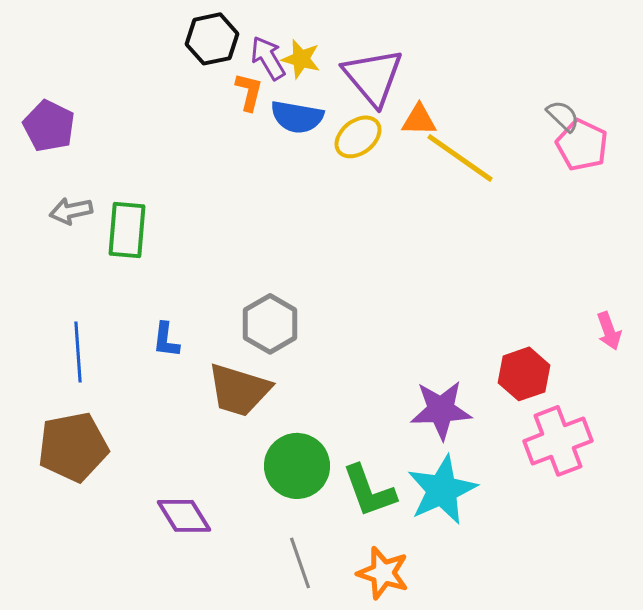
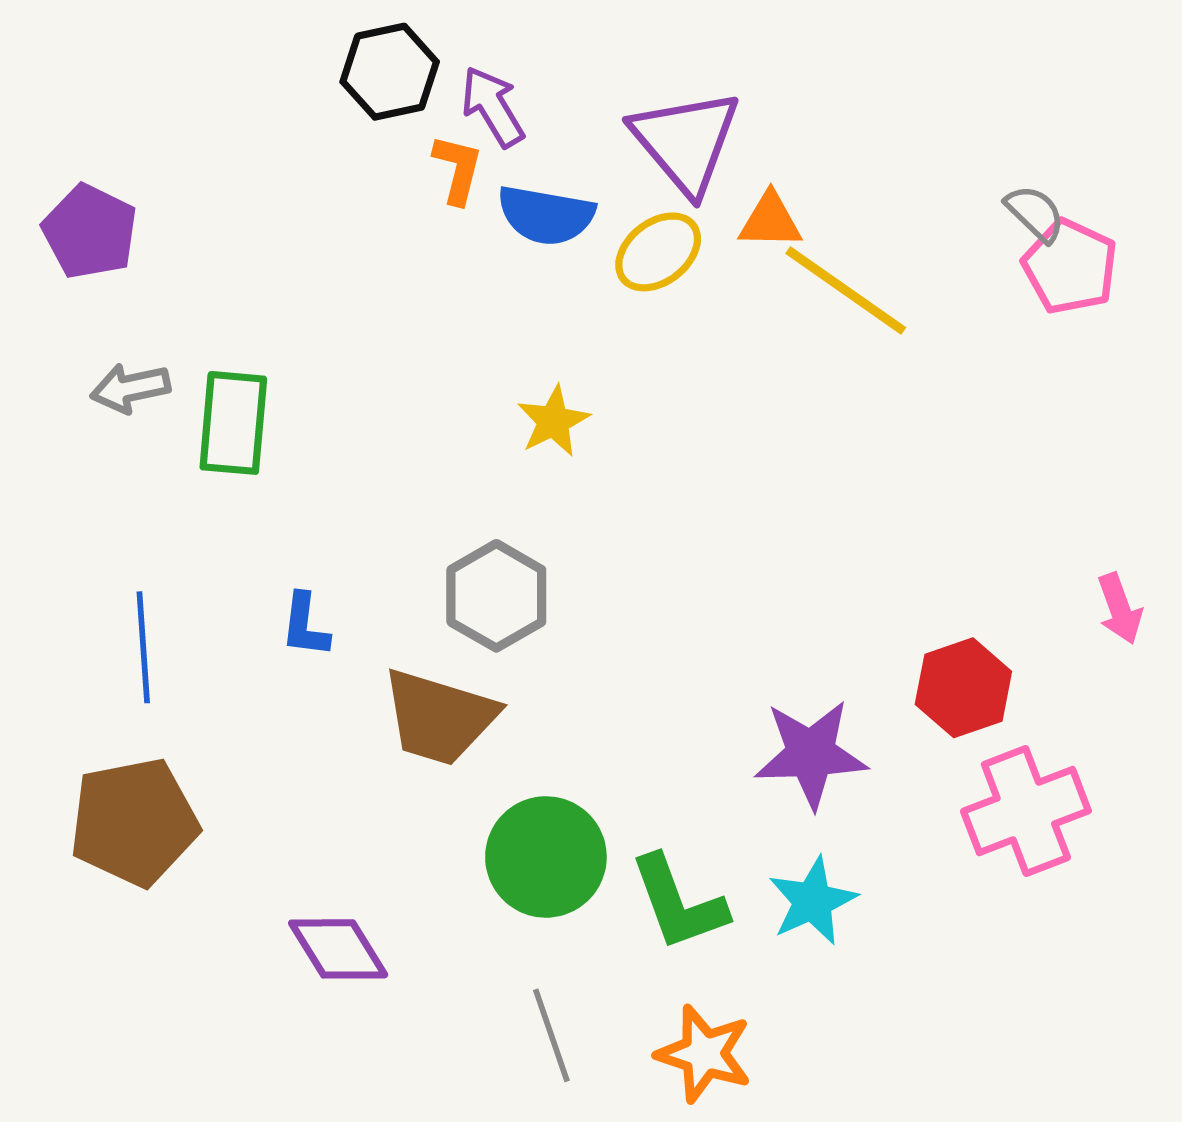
yellow star: (301, 59) -> (553, 421), moved, turned 30
cyan star: (442, 490) -> (813, 901), size x0.7

